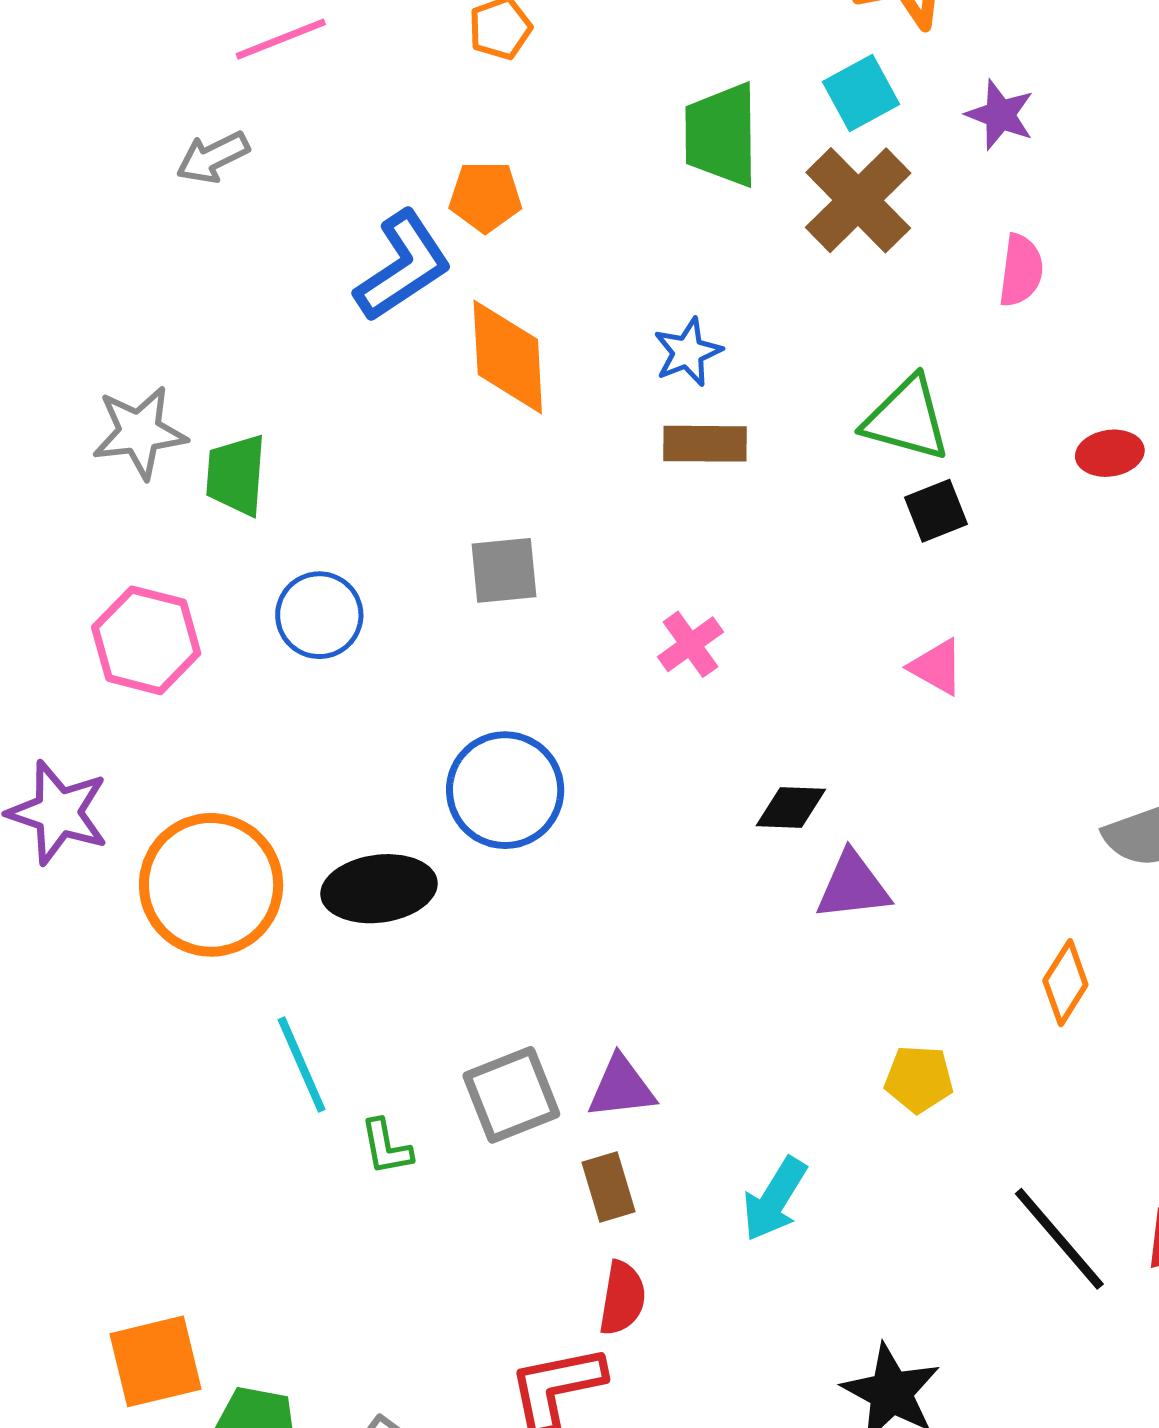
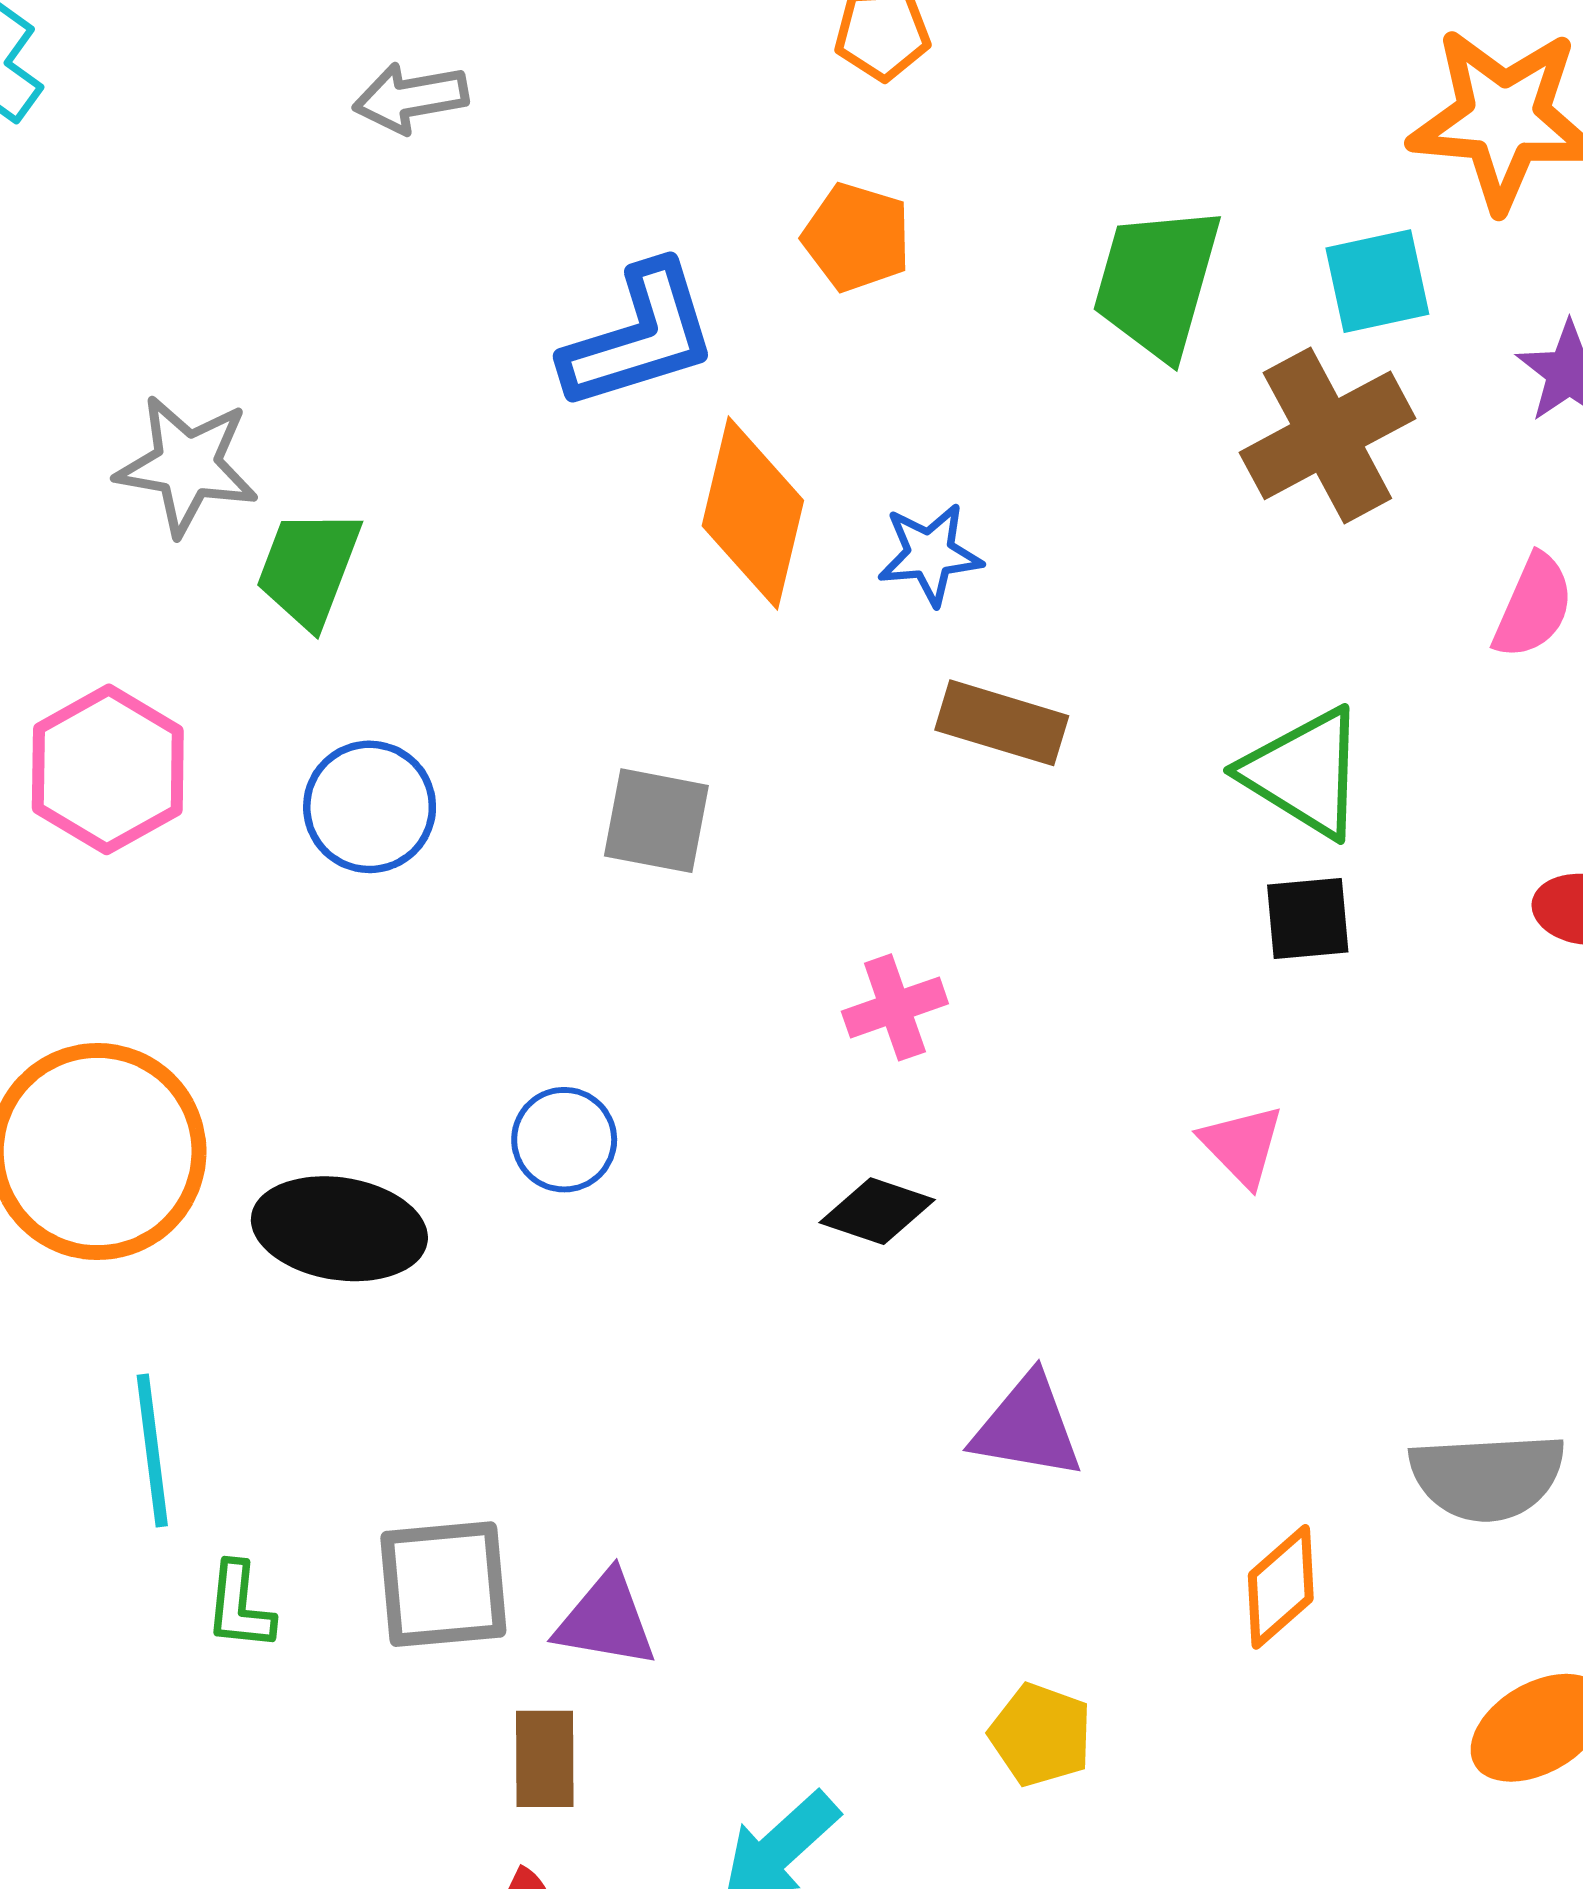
orange pentagon: (485, 197) -> (857, 237), moved
blue star: (688, 352) -> (930, 554), moved
blue circle: (505, 790) -> (564, 1140), size x0.6
black diamond: (791, 807) -> (877, 1211), moved
orange diamond: (1065, 983) -> (1281, 1587), moved

